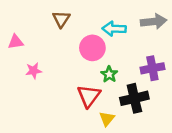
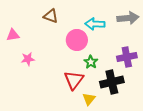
brown triangle: (61, 19) -> (51, 16), turned -42

